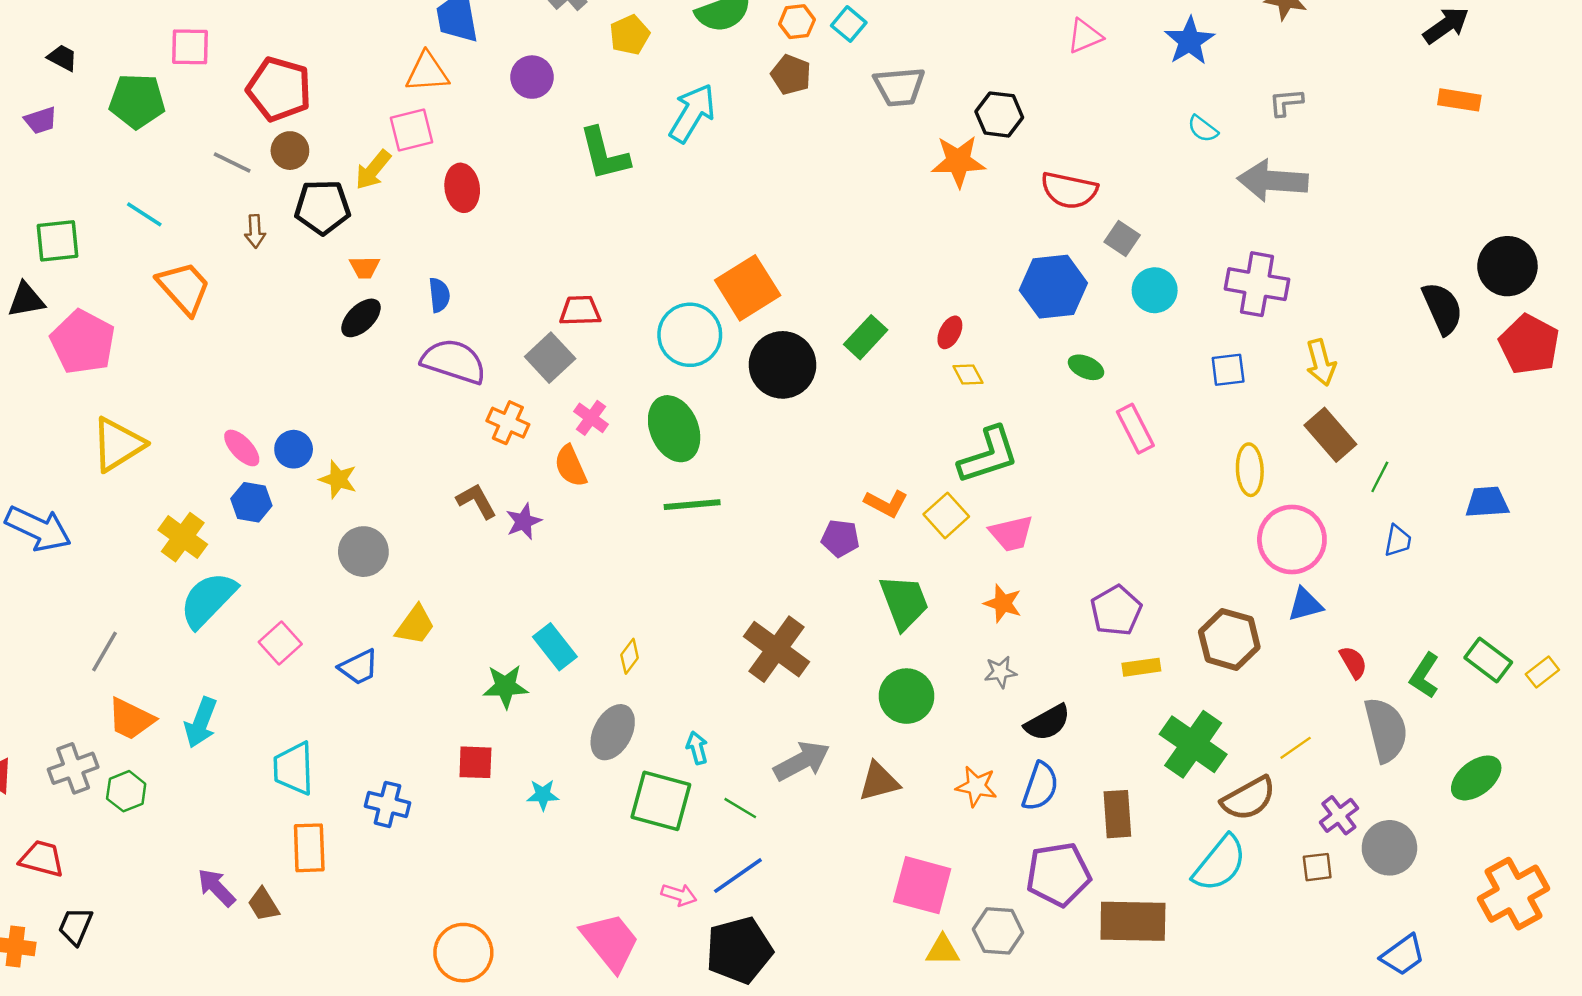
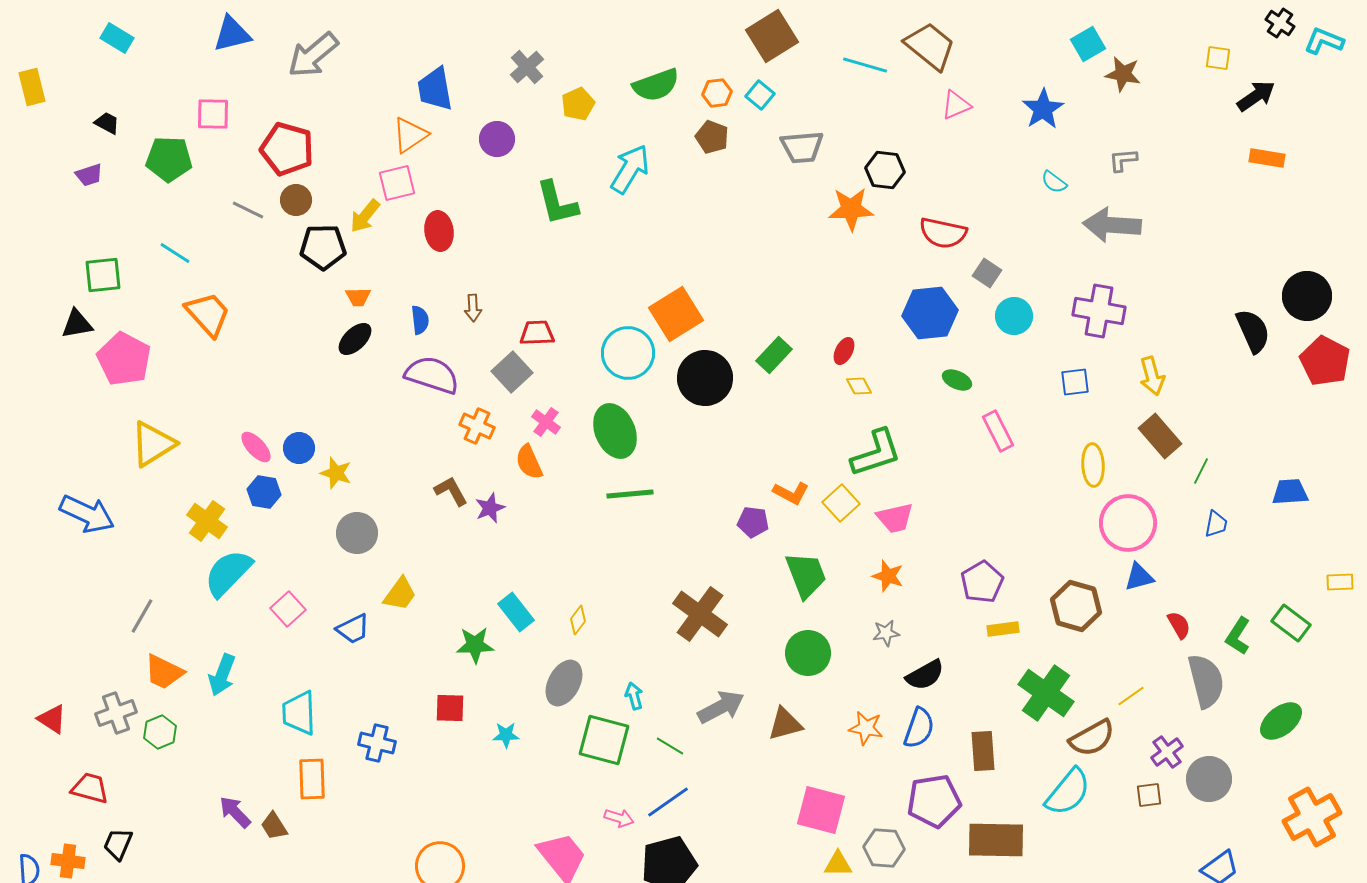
orange triangle: (427, 72) -> (410, 135), turned -30
brown arrow: (255, 231) -> (473, 308), moved
yellow rectangle: (1542, 672) -> (1340, 582), moved, turned 36

